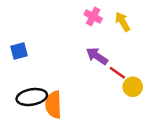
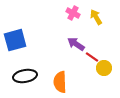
blue square: (19, 51) -> (15, 40), size x1.6
orange semicircle: (53, 105) -> (60, 82), moved

